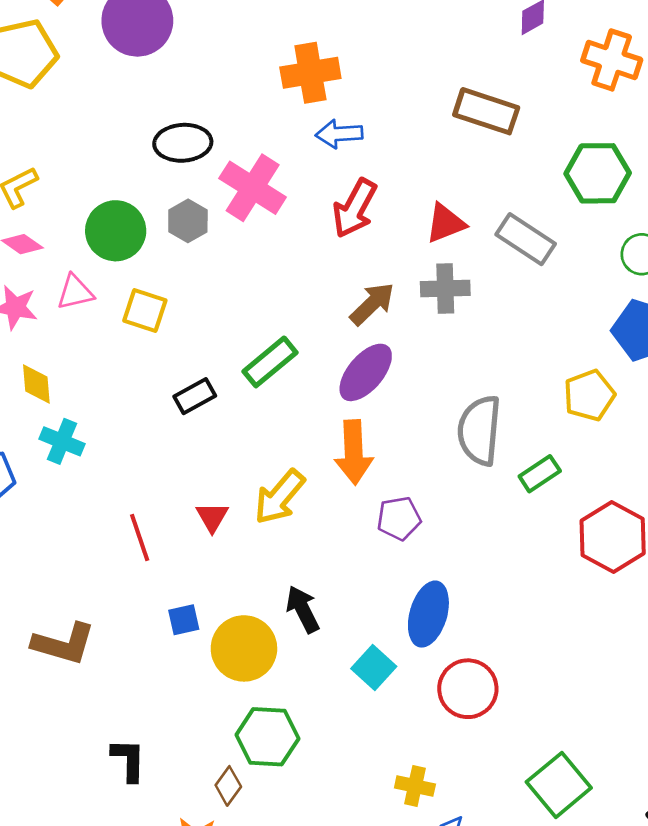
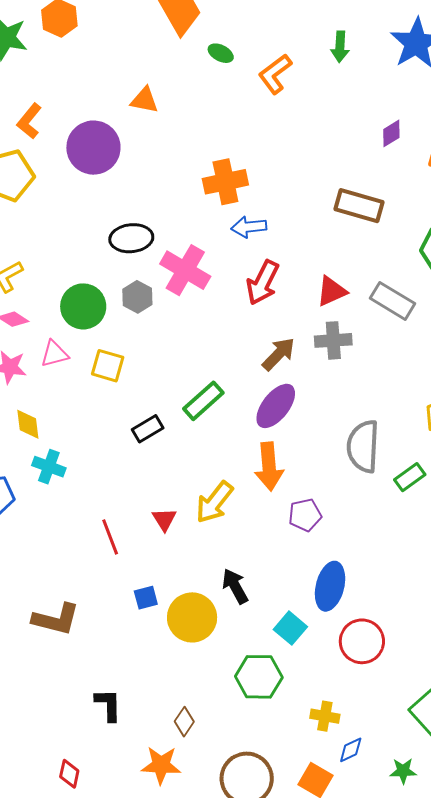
green hexagon: (267, 737) -> (259, 677), moved

